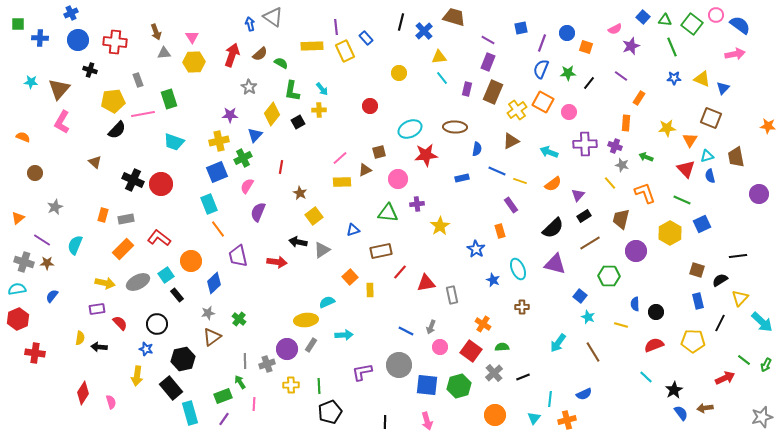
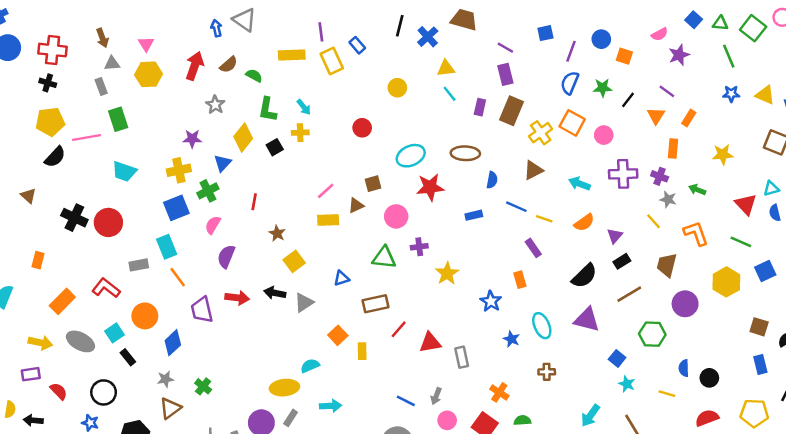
purple rectangle: (488, 62) -> (505, 74), turned -36
black cross: (90, 70) -> (48, 83), moved
gray rectangle: (138, 80) -> (101, 86), moved
orange triangle: (690, 140) -> (656, 116), moved
gray rectangle: (126, 219) -> (139, 265), moved
red arrow: (277, 262) -> (237, 298), moved
gray ellipse: (138, 282) -> (80, 341), turned 55

